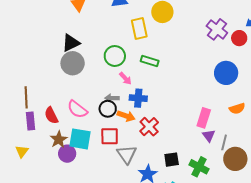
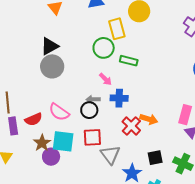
green circle: (115, 56) -> (104, 48), moved
red semicircle: (51, 115) -> (34, 119), turned -84
orange arrow: (126, 116) -> (149, 119), moved

